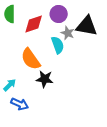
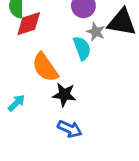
red diamond: (34, 24) -> (29, 24), moved
blue arrow: (20, 104) -> (70, 129), moved

